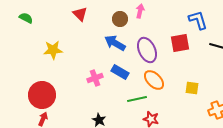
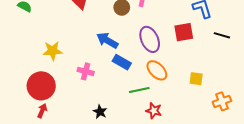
blue arrow: (115, 43) -> (107, 40), moved
yellow star: (53, 50) -> (53, 51), moved
pink cross: (95, 78) -> (86, 71), moved, turned 35

